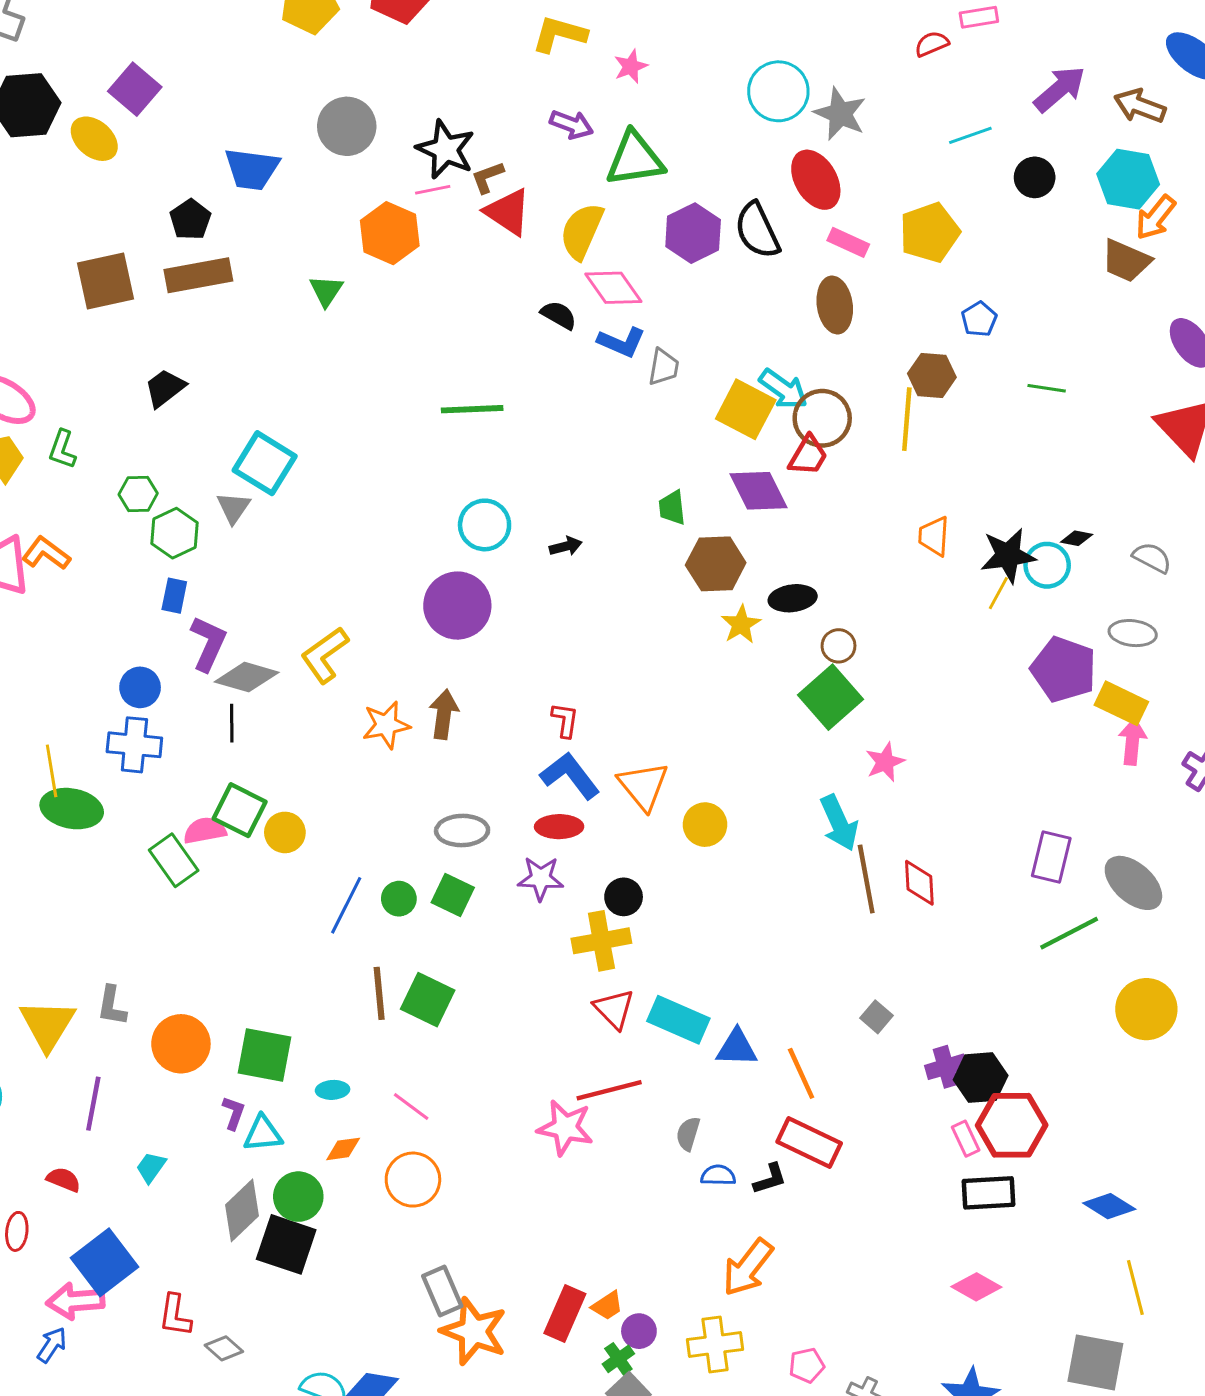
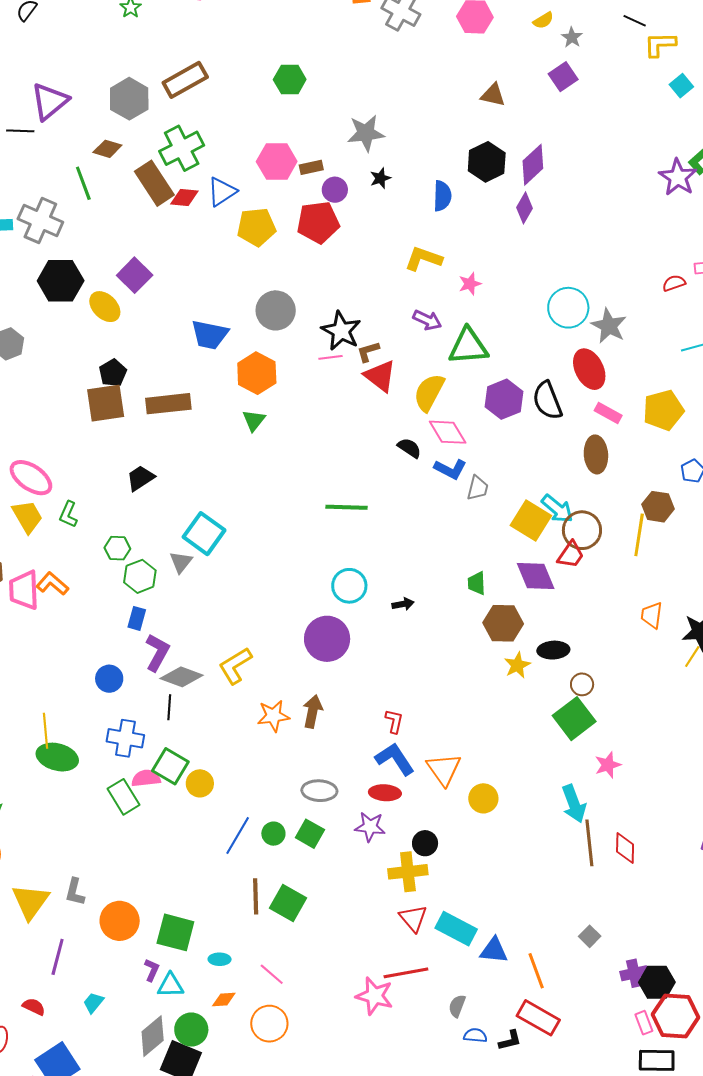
black pentagon: (190, 220) -> (113, 373), moved
orange hexagon: (390, 233) -> (257, 373), moved
blue cross: (134, 745) -> (125, 738), moved

